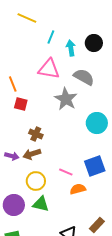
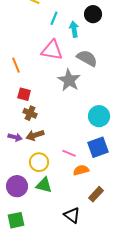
black circle: (94, 43) -> (93, 14), moved
red square: (21, 104) -> (24, 94), moved
cyan circle: (97, 123) -> (99, 116), moved
brown cross: (36, 134) -> (30, 113), moved
brown rectangle: (97, 225) -> (96, 194), moved

